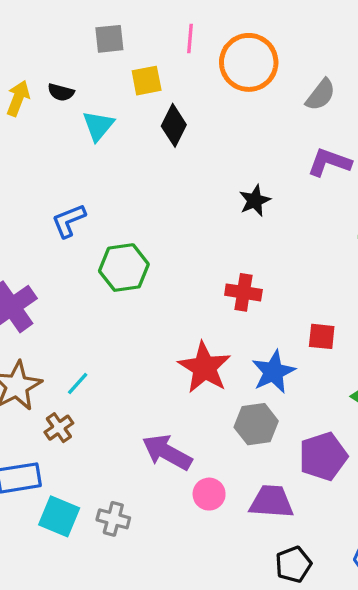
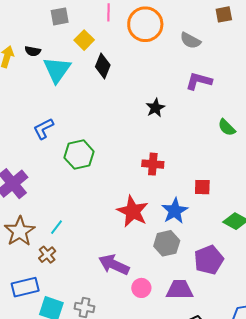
yellow square: (147, 81) -> (84, 40), turned -30
gray semicircle: (321, 95) -> (190, 41), turned 85
cyan triangle: (98, 126) -> (57, 70), size x1.4

